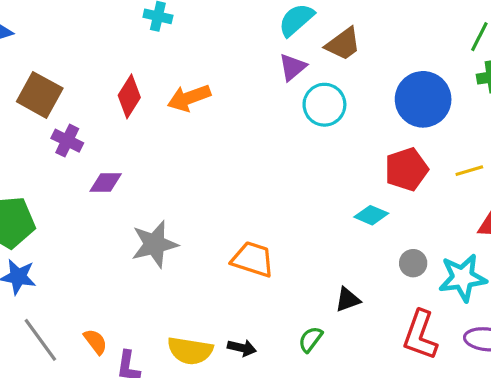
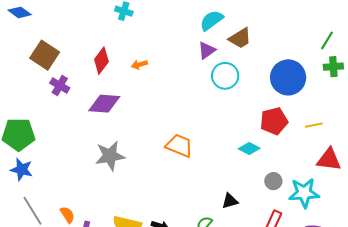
orange arrow: (189, 98) -> (139, 65), size x0.6
purple diamond: (106, 182) -> (104, 104), moved, size x1.5
orange trapezoid: (253, 259) -> (179, 146), moved

